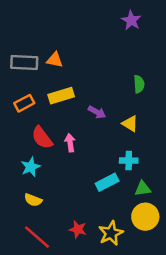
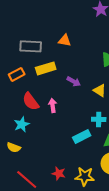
orange triangle: (55, 60) -> (65, 40), moved
gray rectangle: (24, 62) -> (31, 46), moved
yellow semicircle: (33, 200) -> (14, 147), moved
yellow star: (111, 233) -> (85, 176), turned 30

